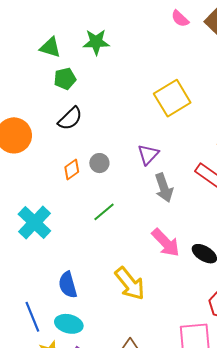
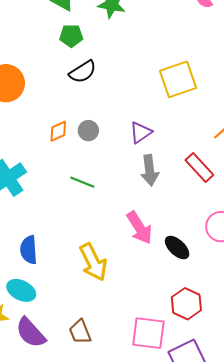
black semicircle: (70, 118) -> (83, 72), moved
green line: (104, 212) -> (82, 182), turned 50

